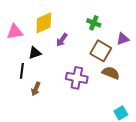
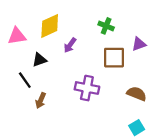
brown square: (101, 51) -> (114, 58), turned -30
black line: (22, 71) -> (25, 80), turned -42
brown semicircle: (111, 73) -> (137, 94), moved

